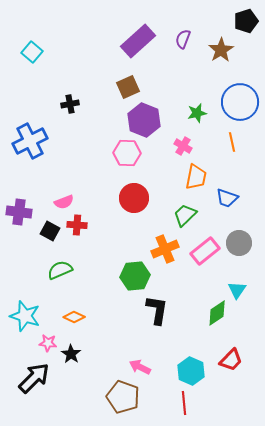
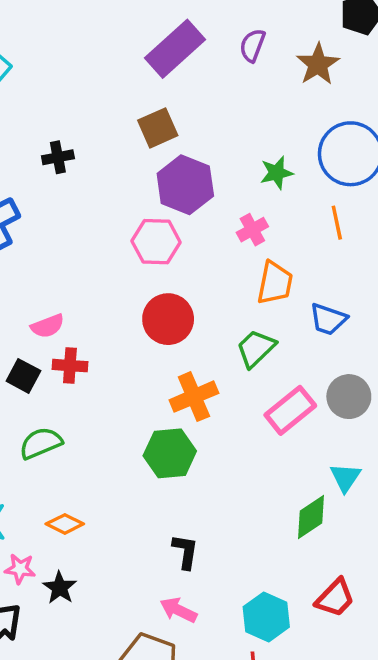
pink cross: (183, 146) -> (252, 230), turned 30
orange cross: (165, 249) -> (194, 397), moved
black L-shape: (157, 310) -> (185, 552), moved, size x0.7

